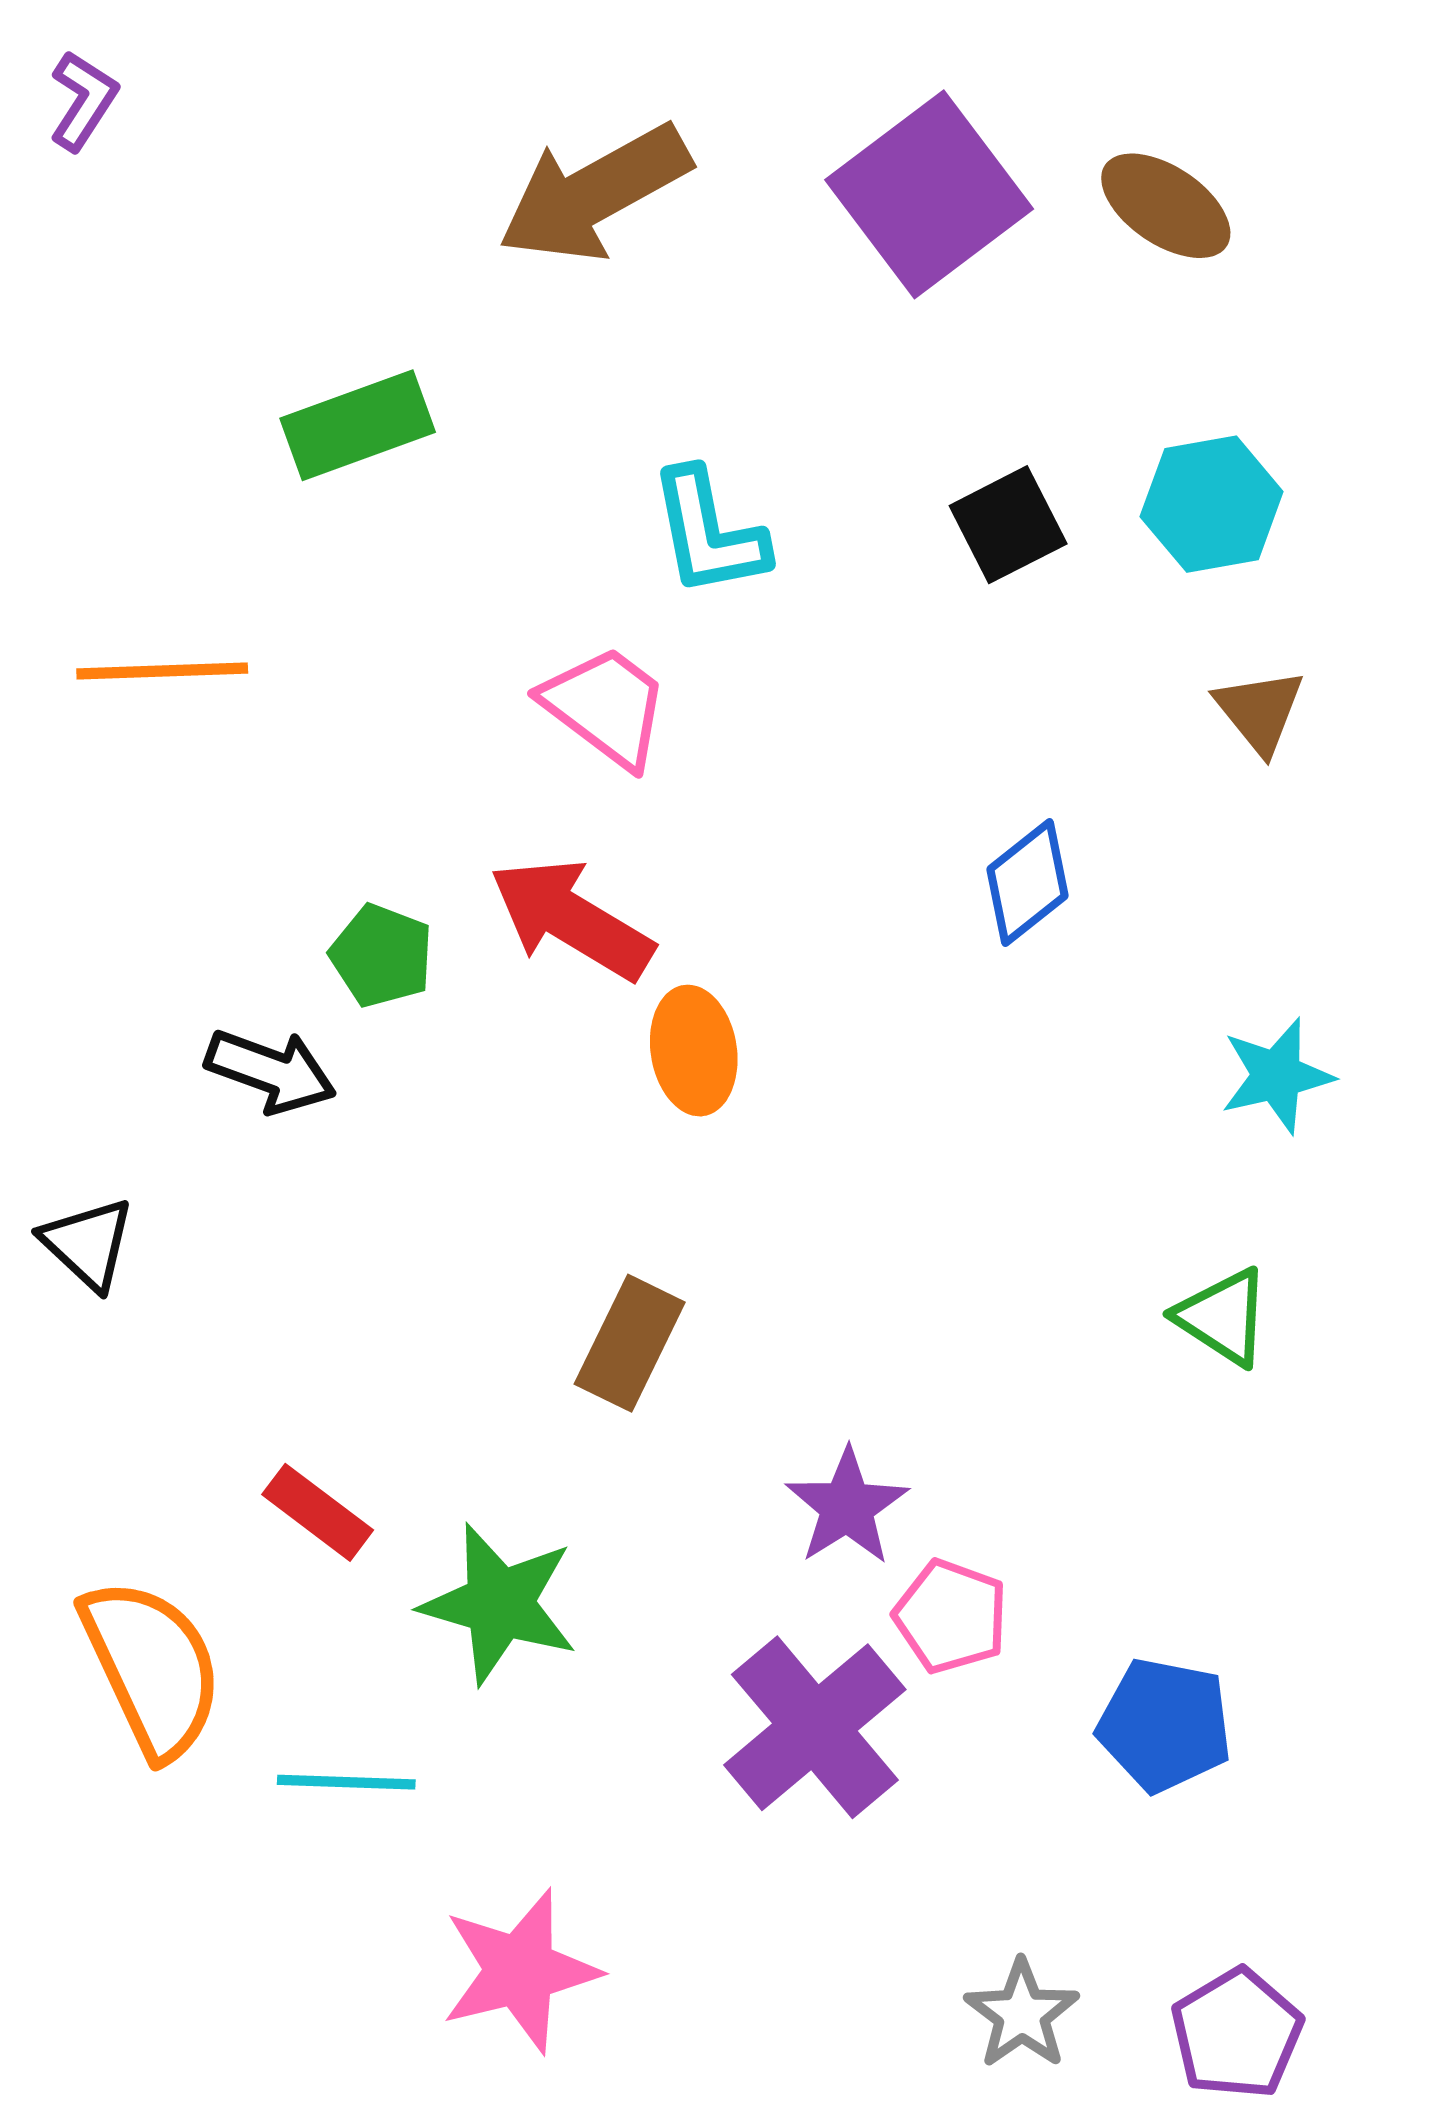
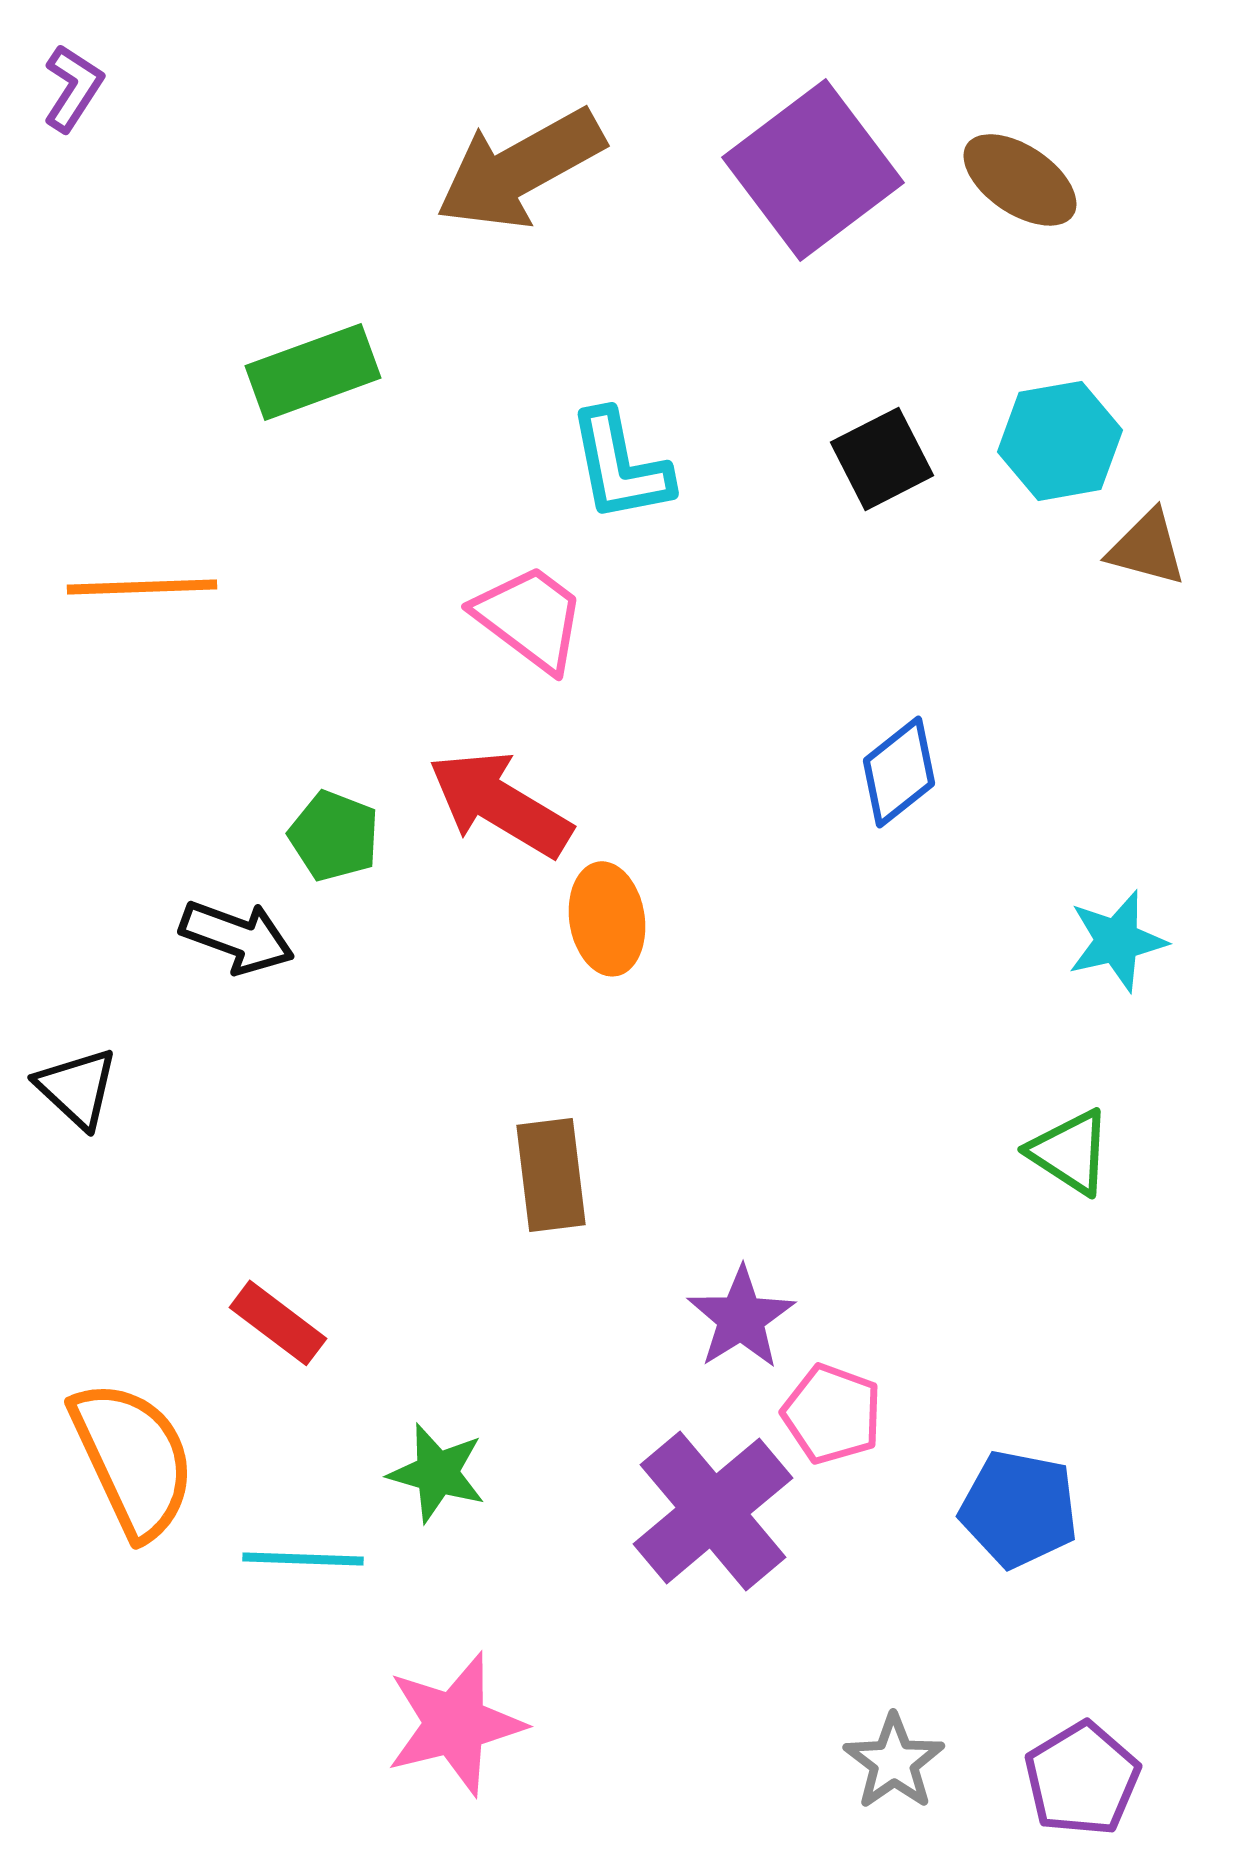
brown triangle: (1260, 711) -> (1147, 548), moved, turned -36
brown rectangle: (630, 1343) -> (551, 1175), turned -33
green star: (499, 1604) -> (437, 1473), moved, size x0.7

